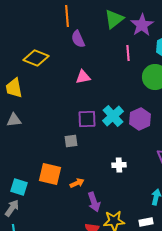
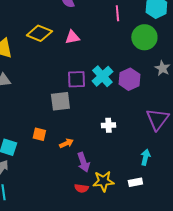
yellow diamond: (36, 58) -> (39, 33), moved
gray square: (71, 141) -> (60, 101), size x1.5
orange square: (50, 174) -> (39, 134), size x0.6

